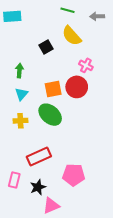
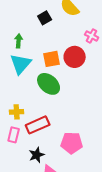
pink cross: (86, 65) -> (92, 36), moved
cyan triangle: (21, 94) -> (21, 64), size x1.6
yellow cross: (20, 121) -> (17, 112), moved
pink rectangle: (14, 180) -> (14, 135), moved

